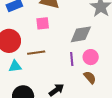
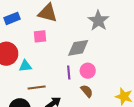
brown line: (36, 53) -> (37, 88), moved
cyan triangle: (15, 66) -> (25, 66), moved

